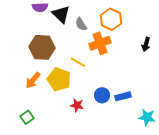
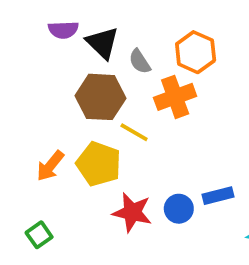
brown hexagon: (42, 47) -> (101, 97), moved
blue circle: (102, 95) -> (179, 209), moved
red star: (77, 105) -> (132, 212), size x1.5

